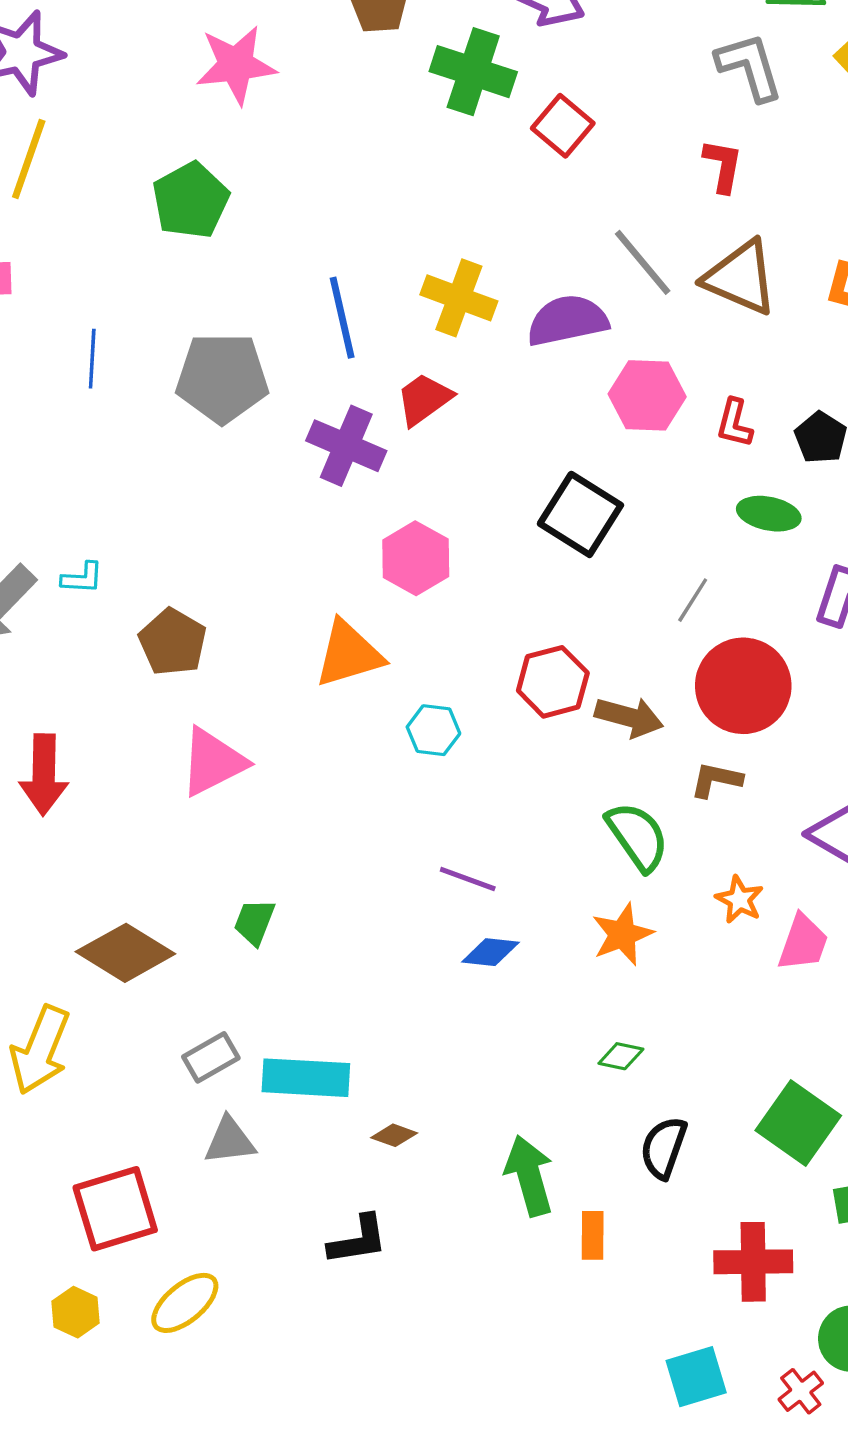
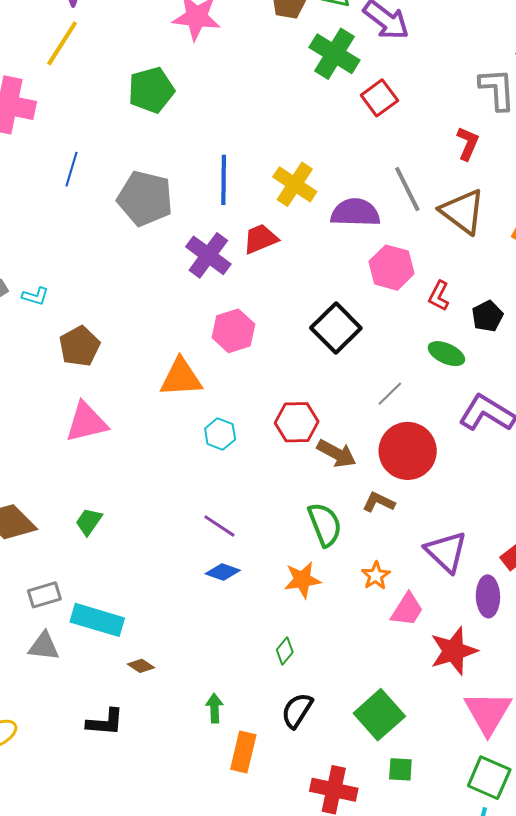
green diamond: (621, 1056) -> (285, 651), turned -76
green arrow: (529, 1176) -> (214, 708), size x0.6
orange rectangle: (593, 1235) -> (243, 752), size x1.4

